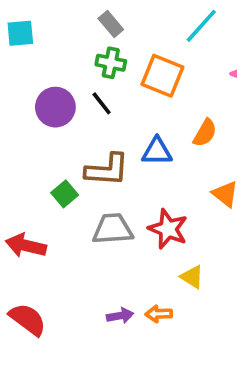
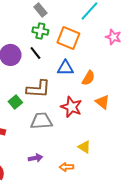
orange semicircle: (205, 133) -> (88, 78), moved
blue triangle: (157, 151) -> (65, 68), moved
red star: (168, 229) -> (71, 107), moved
purple arrow: (120, 316) -> (35, 158), moved

